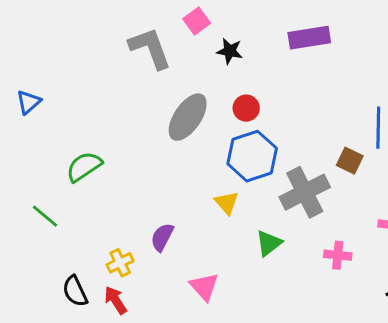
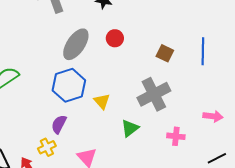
blue hexagon: (252, 156) -> (69, 85), moved
brown square: (350, 161) -> (165, 53), moved
yellow cross: (120, 263) -> (47, 147), moved

